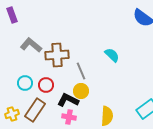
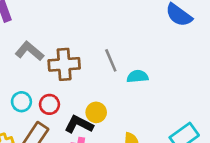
cyan semicircle: (112, 55) -> (138, 76), moved, turned -49
gray line: (81, 71) -> (111, 60), moved

